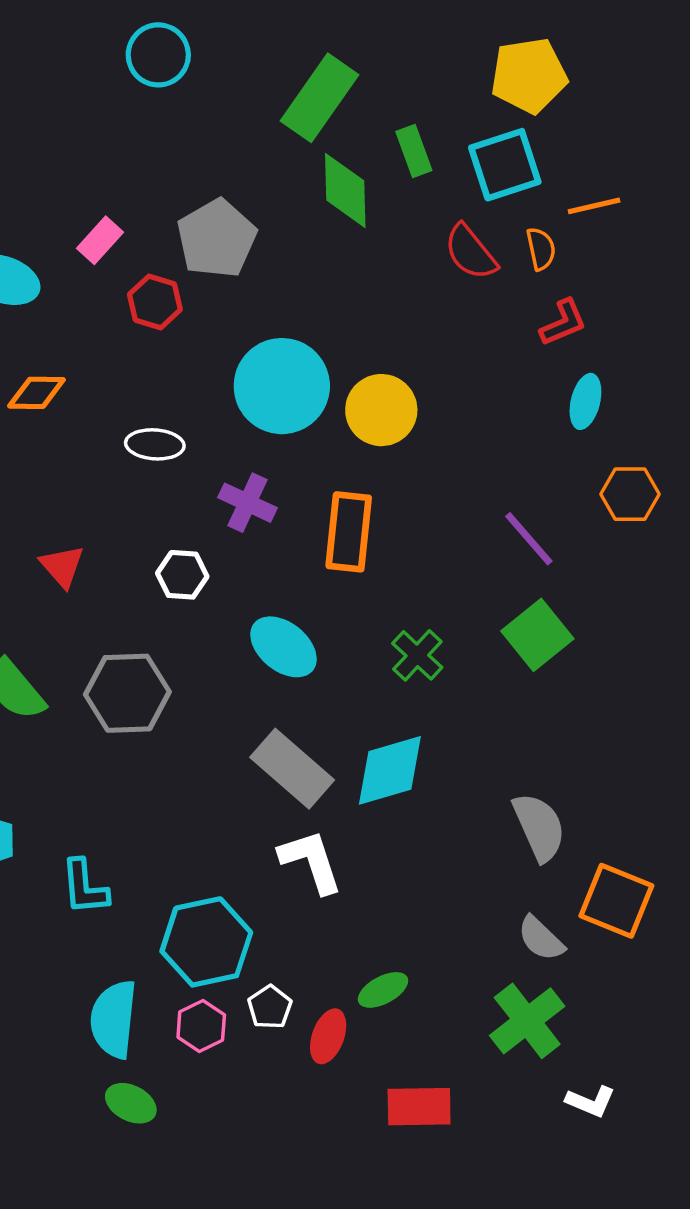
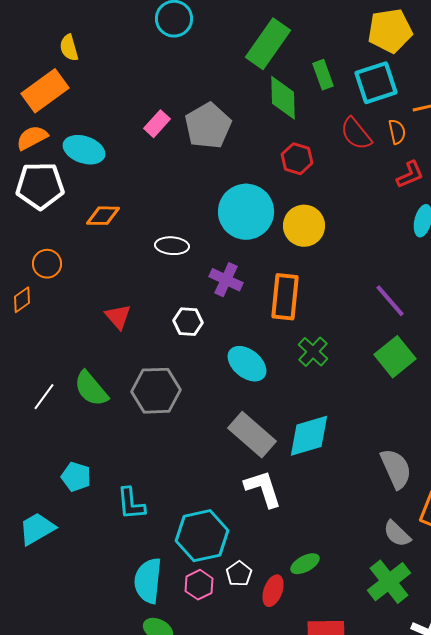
pink rectangle: (100, 240) -> (157, 124), moved
red hexagon: (155, 302) -> (297, 159), moved
green cross: (417, 655) -> (313, 352), moved

